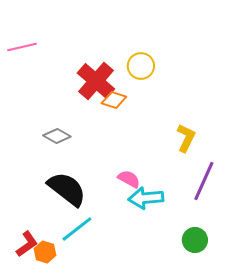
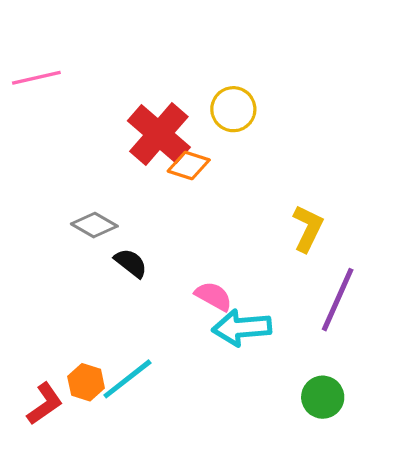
black semicircle: (67, 189) -> (131, 263), moved, size x0.5
orange hexagon: (45, 252) -> (86, 382), moved

